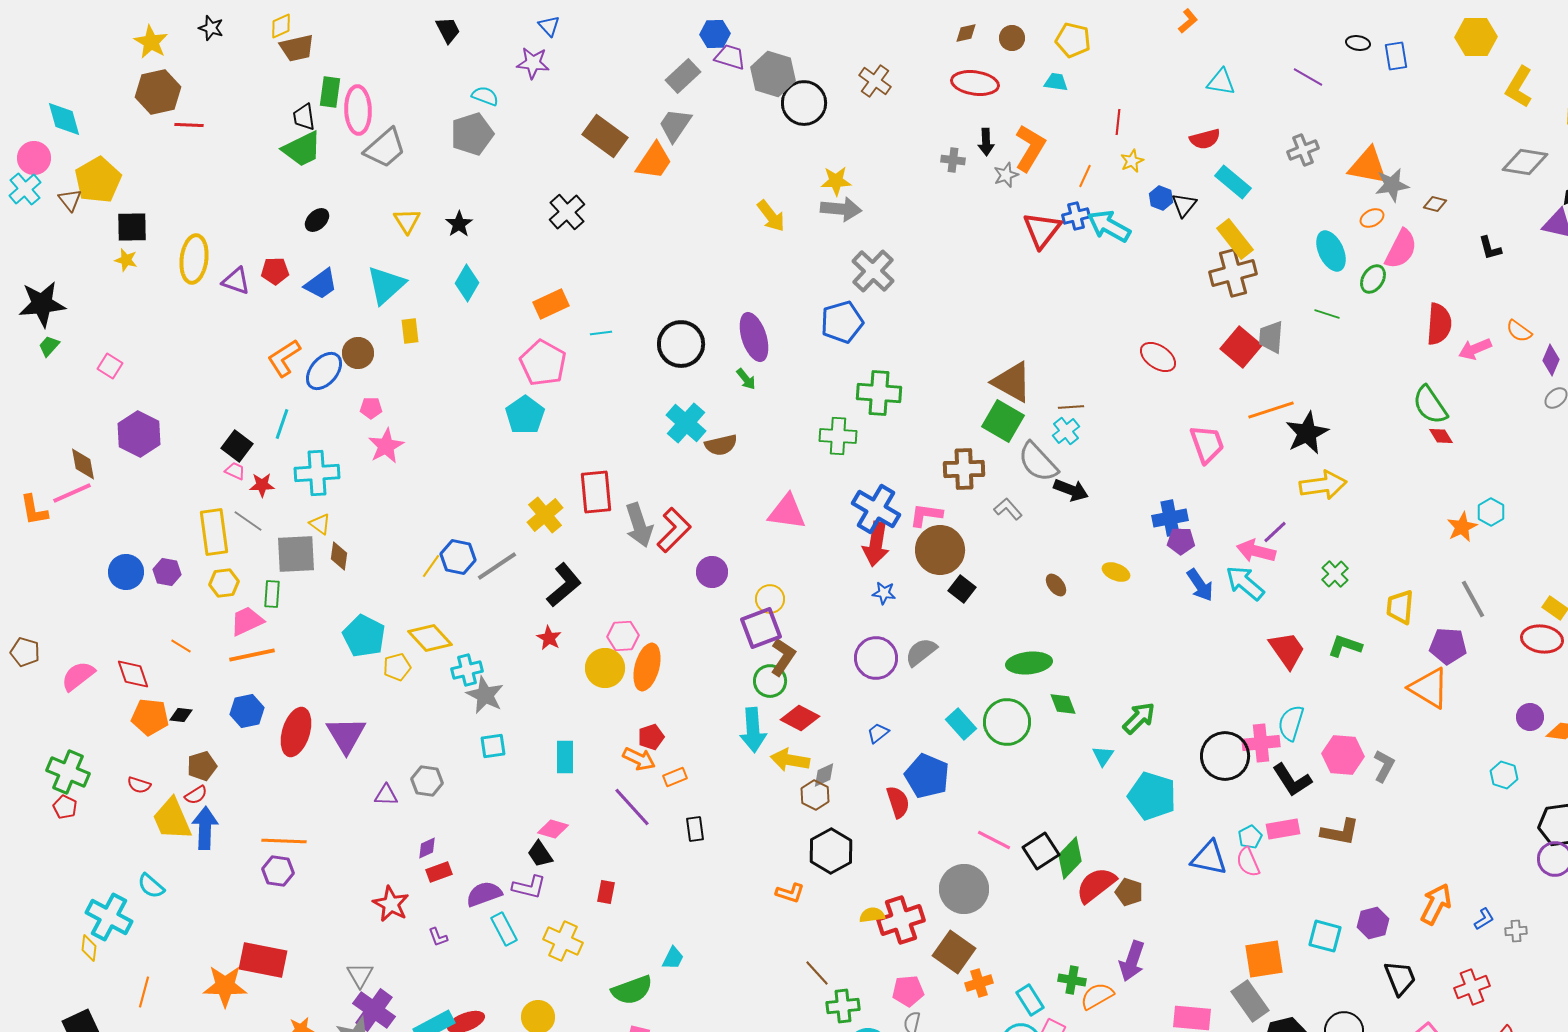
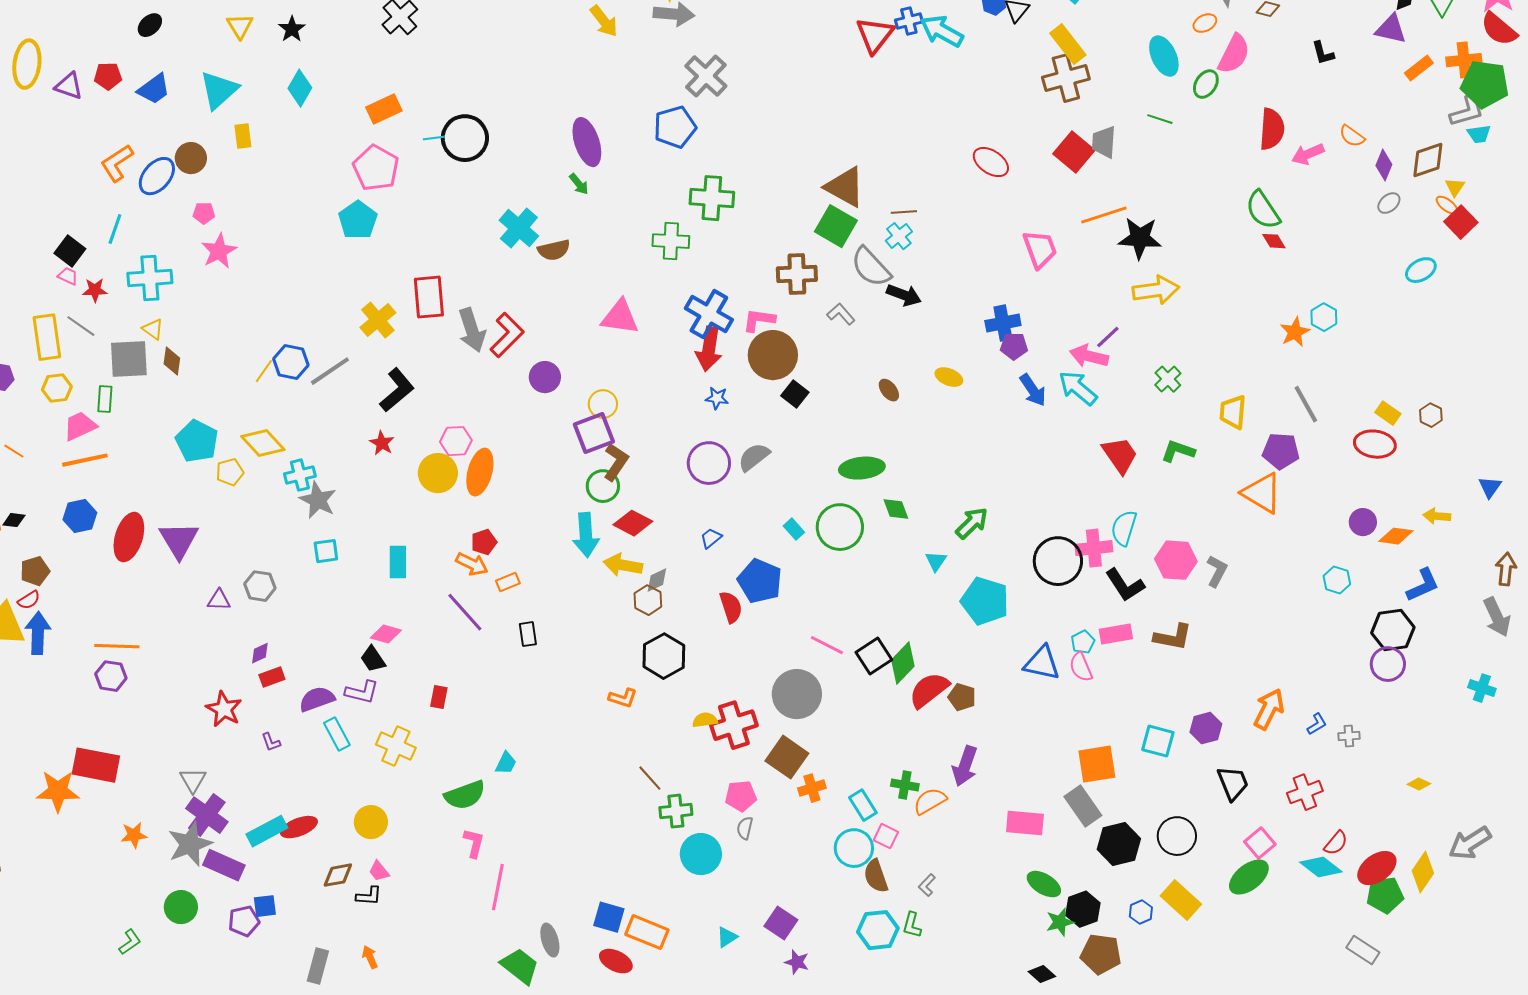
black circle: (681, 344) -> (465, 138), moved
black star: (1307, 433) -> (1140, 238), turned 30
cyan rectangle: (961, 724) -> (794, 529), size x0.7

